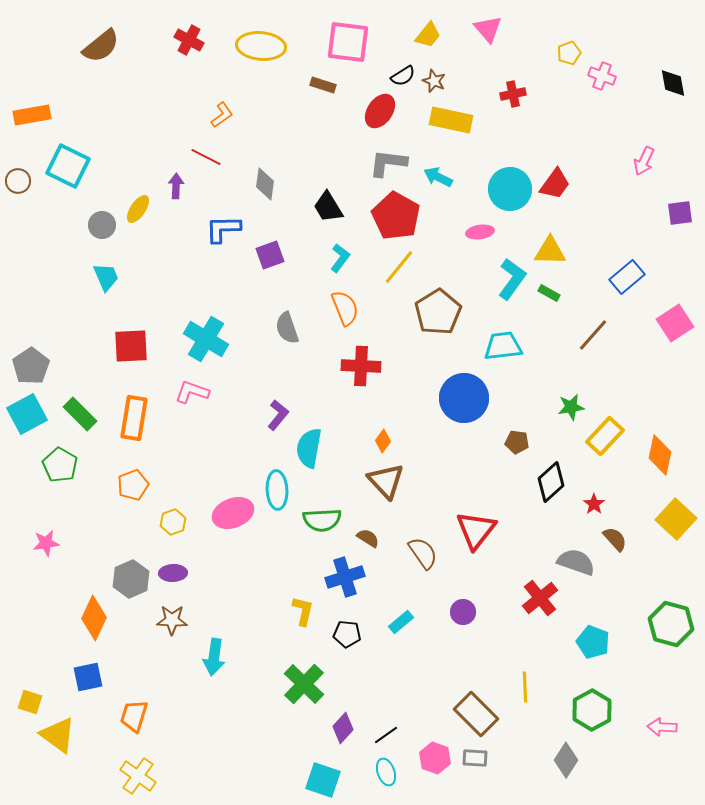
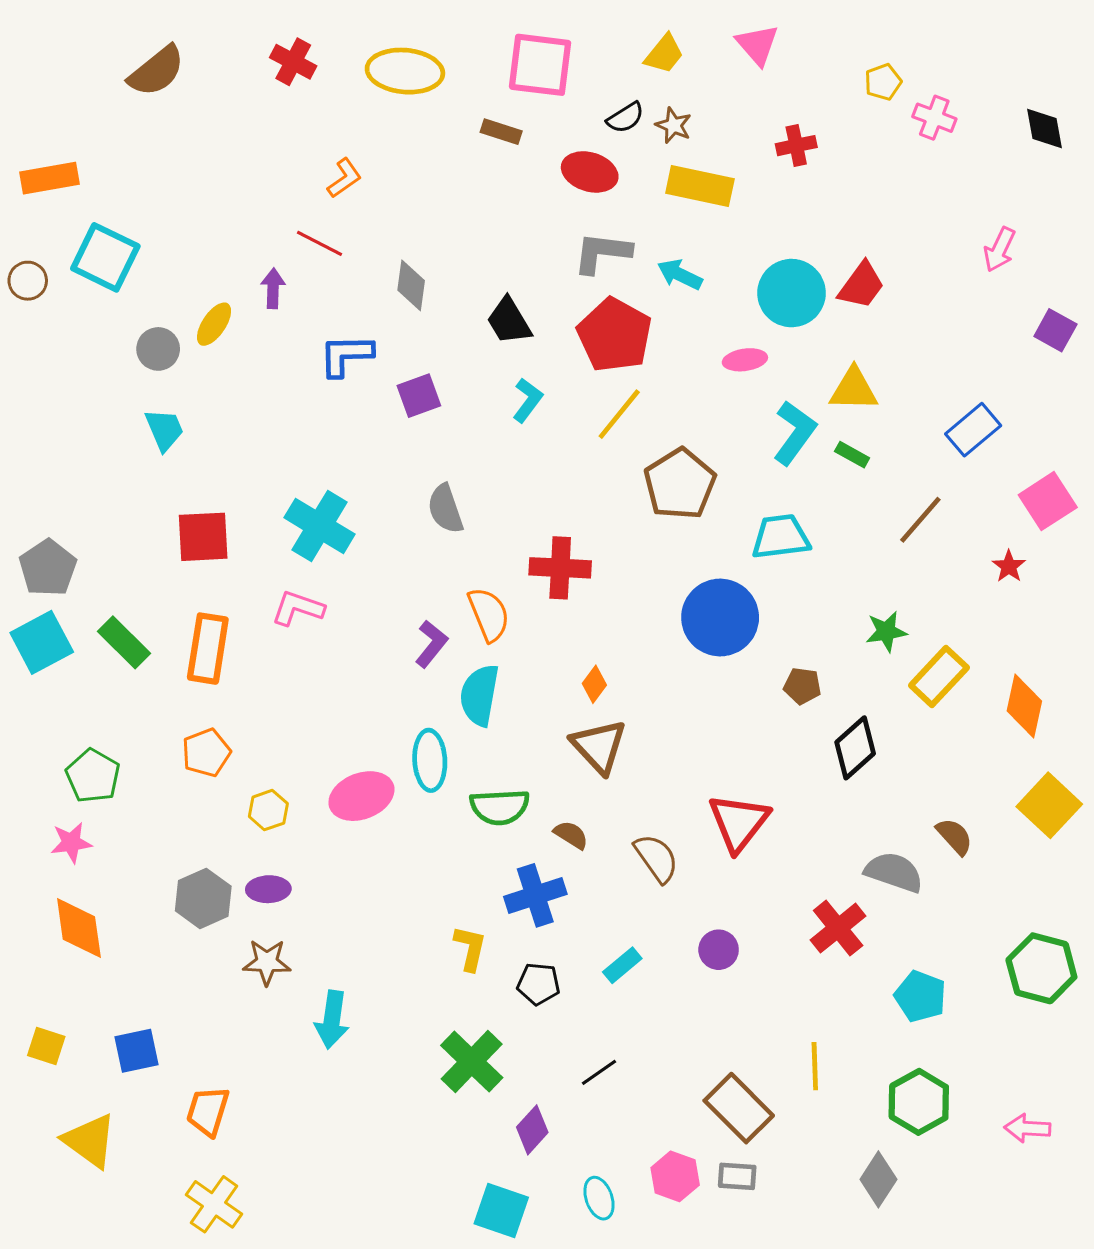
red ellipse: (380, 111) -> (590, 172), turned 72
purple square: (680, 213) -> (1055, 330), turned 36
orange semicircle: (345, 308) -> (489, 614), moved
green pentagon: (60, 465) -> (93, 776), moved
red star: (594, 504) -> (1009, 566), moved
orange diamond: (94, 618) -> (79, 928), moved, turned -33
yellow square: (30, 702) -> (46, 1046), moved
black line: (386, 735) -> (599, 1072), moved

